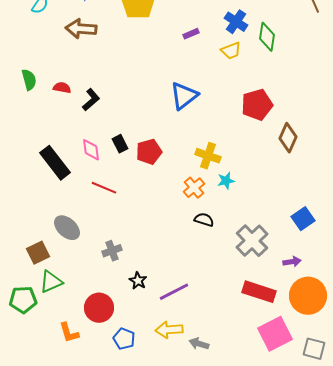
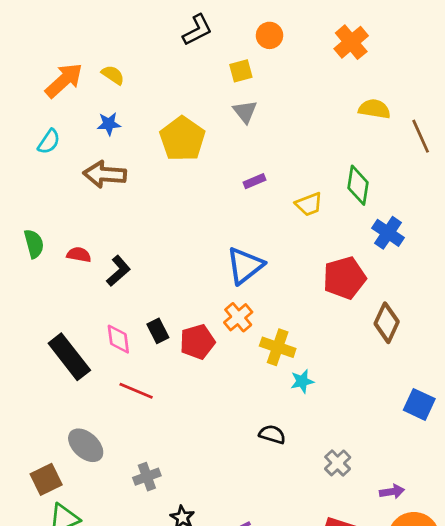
blue cross: (236, 22) -> (388, 233), moved
orange cross: (194, 188) -> (238, 317), moved
blue square: (303, 219) -> (419, 404), moved, turned -30
gray cross: (252, 241) -> (338, 463), size x0.6

